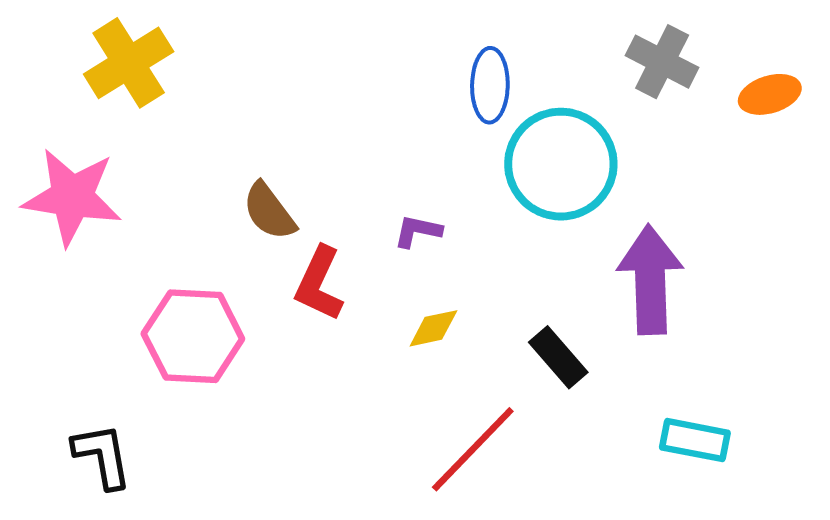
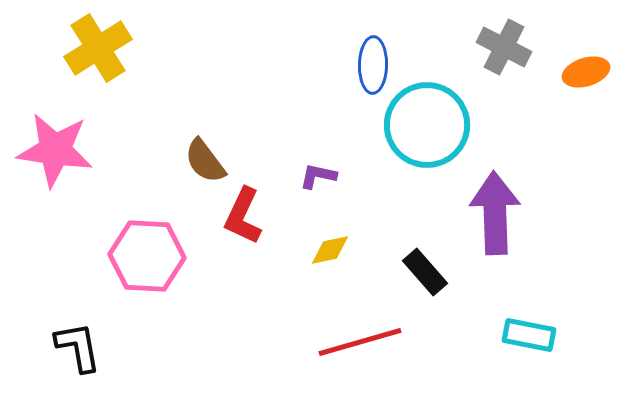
red line: (473, 449) -> (360, 342), turned 30

